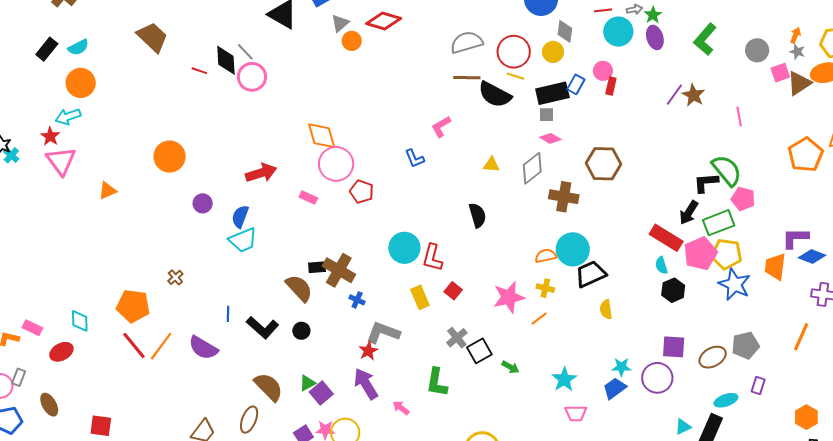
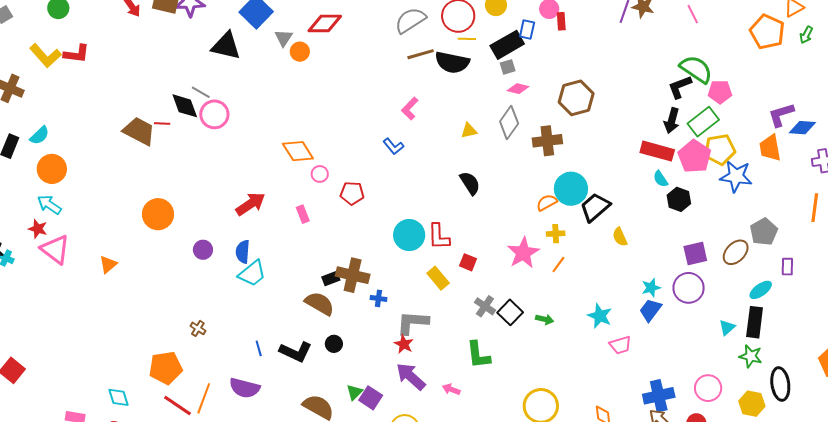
brown trapezoid: (152, 37) -> (139, 131), moved
cyan arrow: (68, 117) -> (49, 205), turned 70
pink circle: (336, 164) -> (320, 174), size x0.5
pink rectangle: (308, 197) -> (303, 214), turned 60

